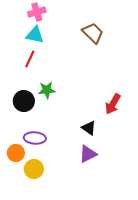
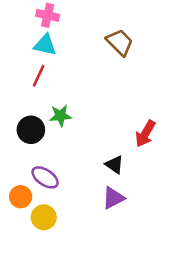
pink cross: (37, 12) -> (48, 15), turned 30
purple ellipse: (35, 138) -> (45, 177), turned 30

